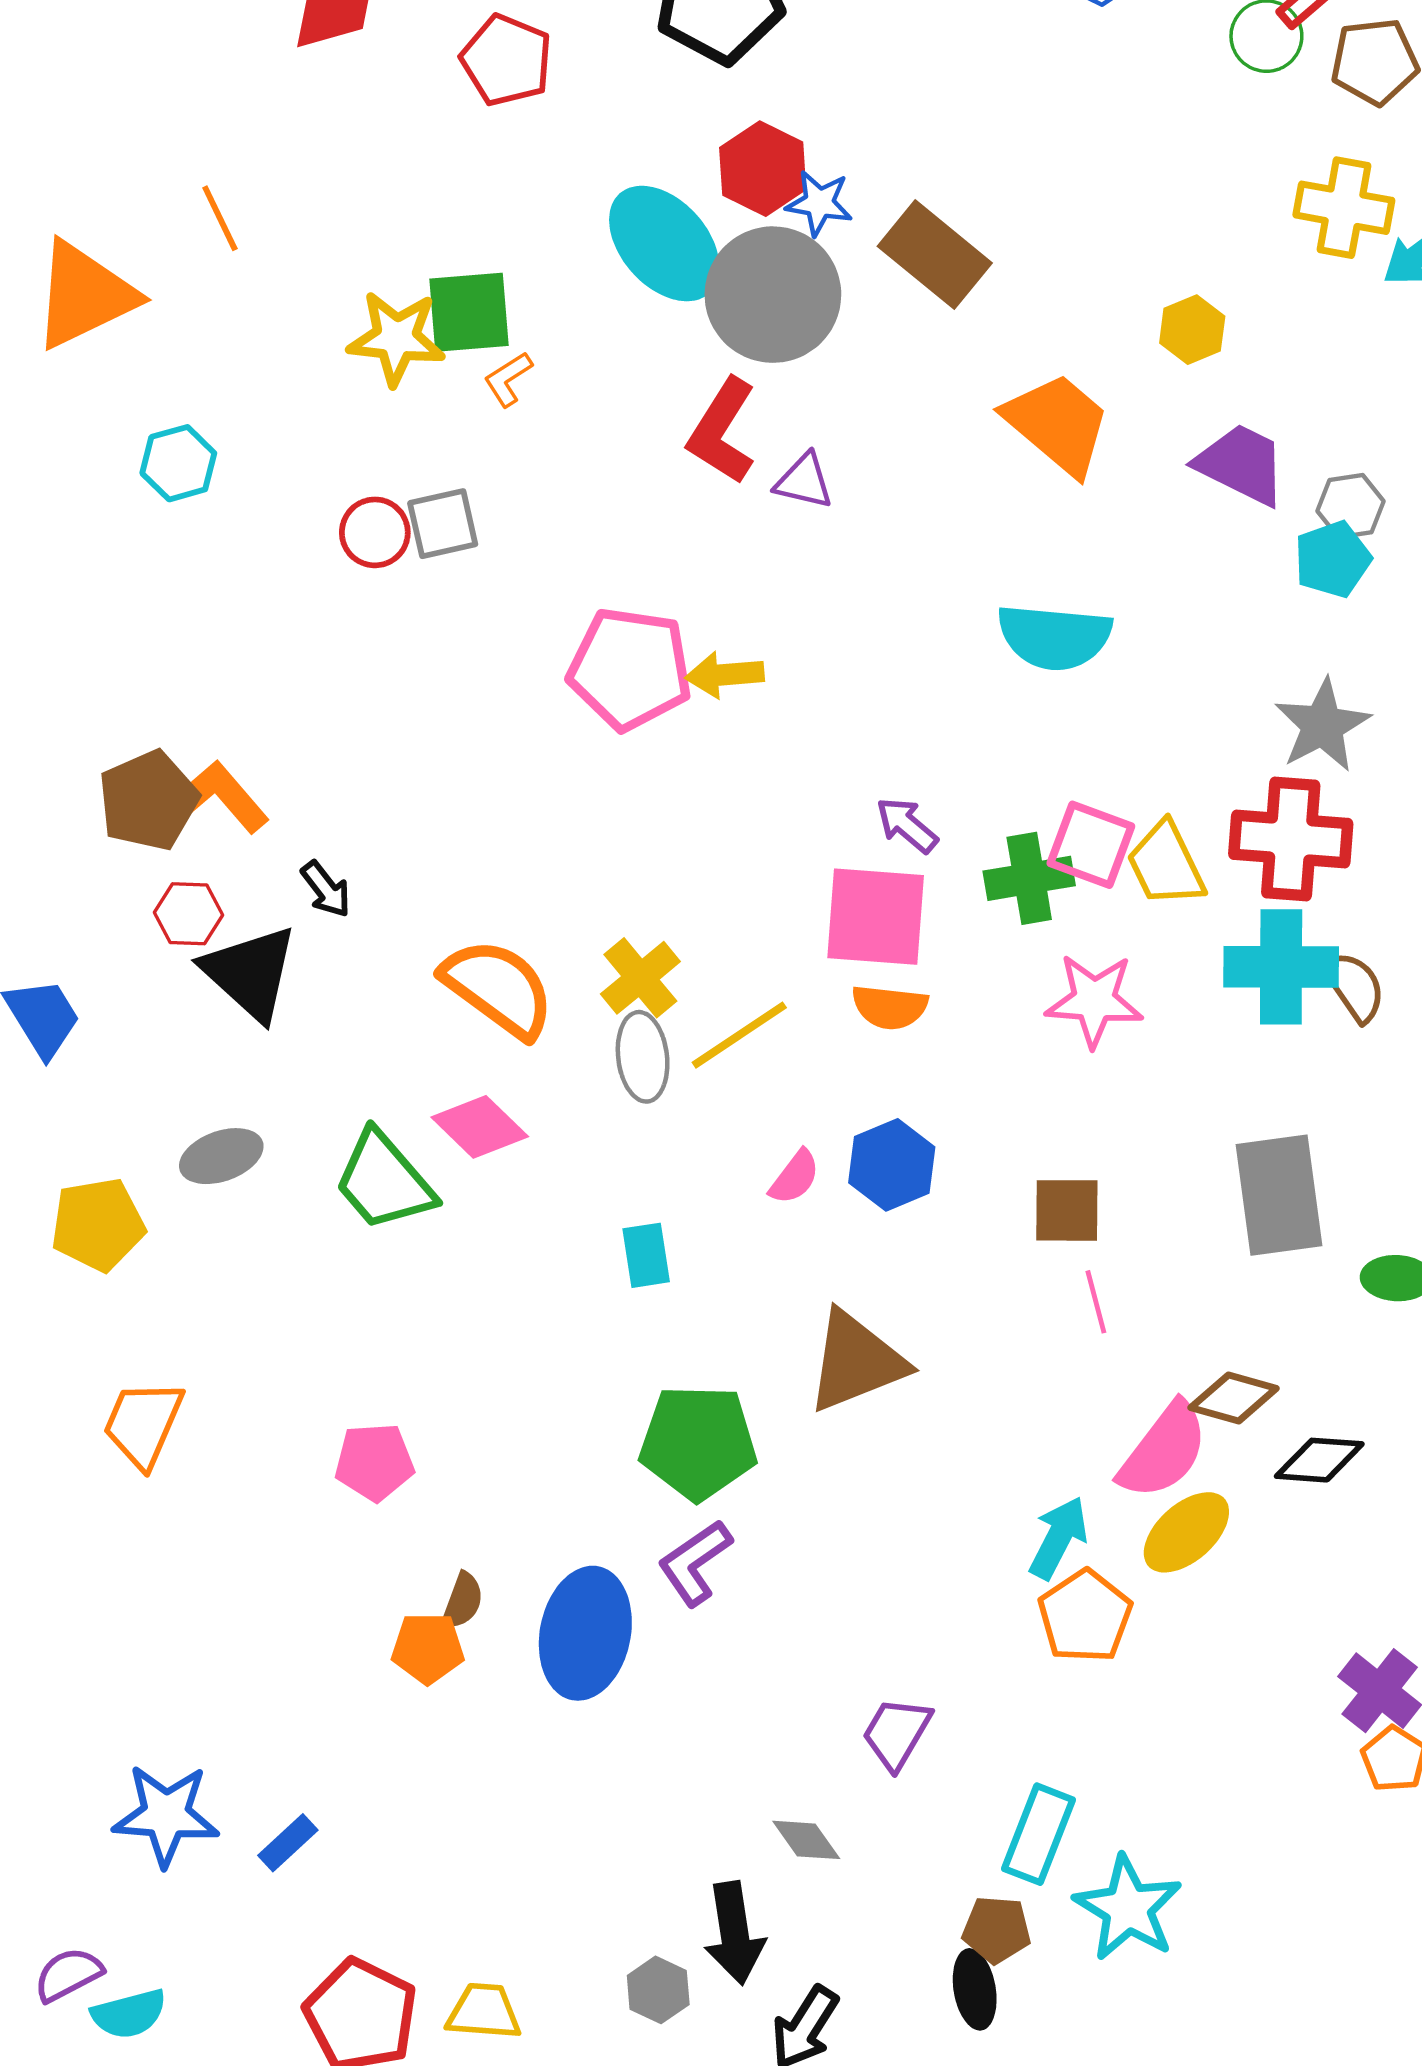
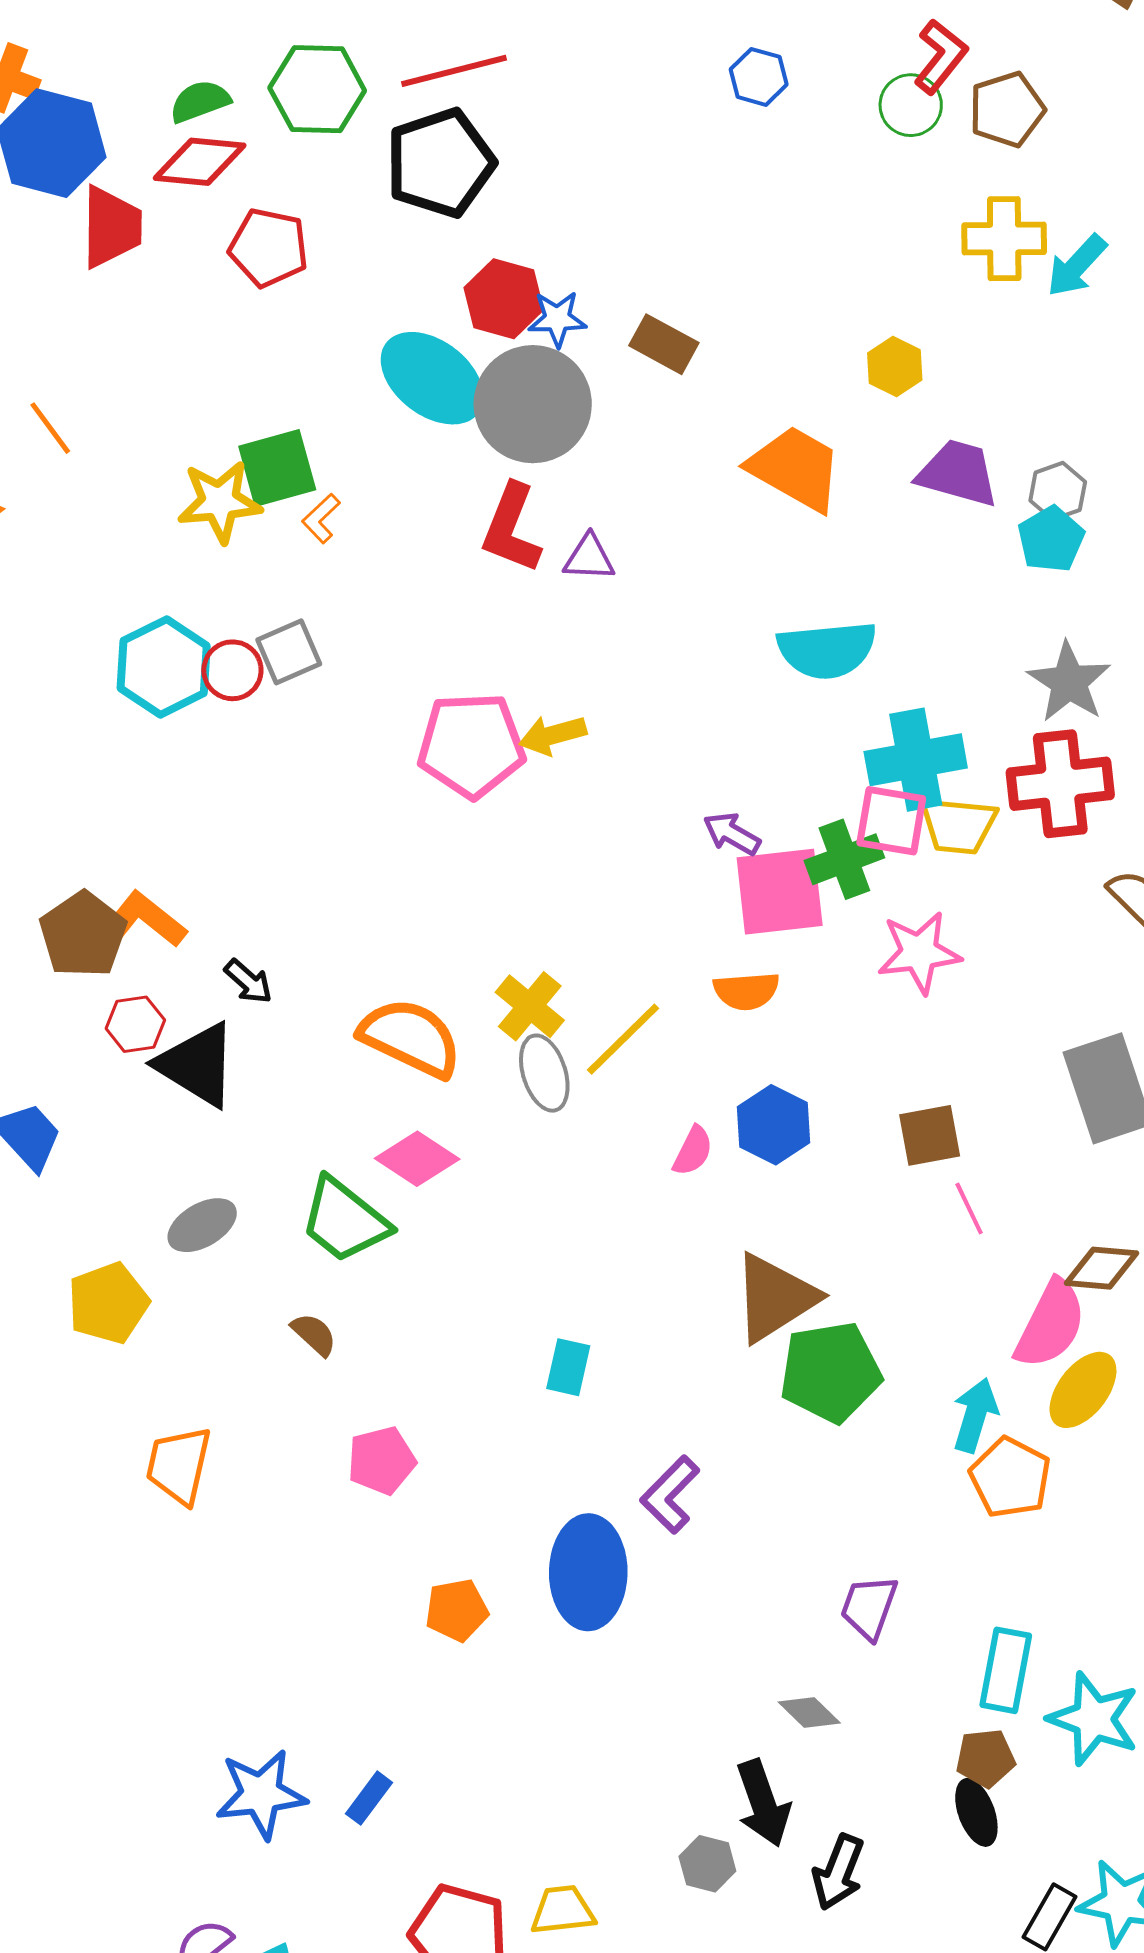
brown rectangle: (935, 255) -> (664, 344), size x0.7
cyan hexagon: (178, 463) -> (164, 667), moved, size x1.5
yellow trapezoid: (1166, 864) -> (958, 825), turned -48
pink square: (876, 917) -> (780, 892), moved
cyan cross: (1281, 967) -> (916, 760), moved
cyan rectangle: (646, 1255) -> (568, 1367), moved, turned 32
green pentagon: (698, 1442) -> (830, 1372), moved
brown semicircle: (463, 1601) -> (314, 1334), moved, turned -57

